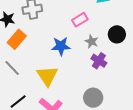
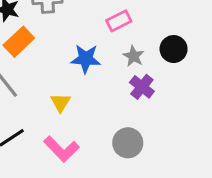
yellow triangle: (47, 76) -> (60, 103), size x0.6

